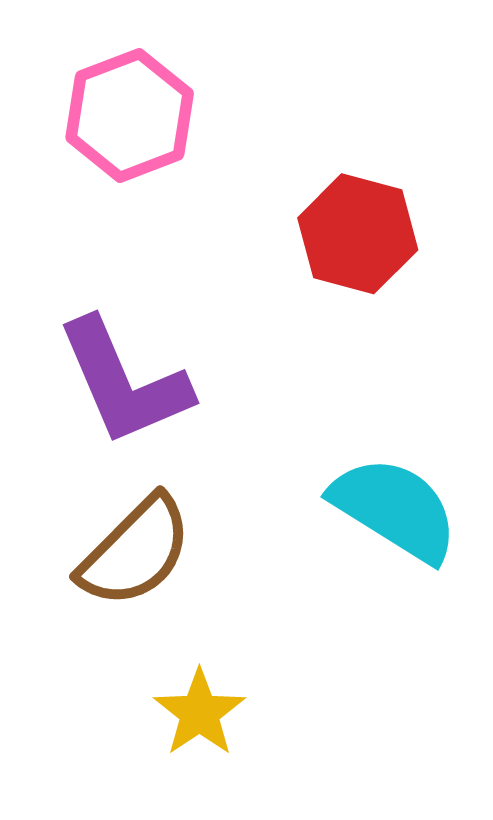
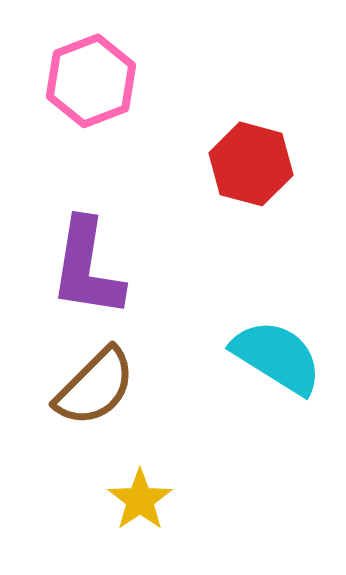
purple L-shape: (124, 382) -> (87, 268), turned 32

